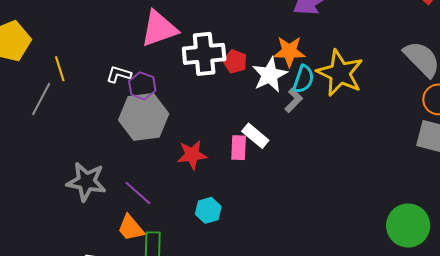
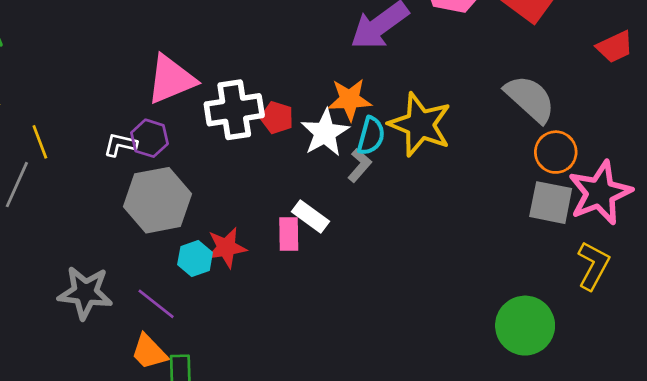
purple hexagon: (142, 86) -> (149, 138), moved
cyan hexagon: (208, 210) -> (195, 259), moved

